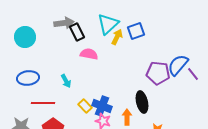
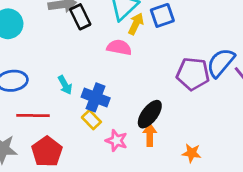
pink semicircle: (89, 54) -> (119, 47), moved
black ellipse: (142, 102) -> (150, 114), moved, turned 50
blue cross: (102, 106) -> (96, 97), moved

